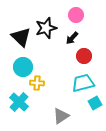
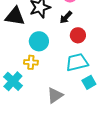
black triangle: (21, 37) -> (15, 16), turned -35
cyan circle: (23, 67) -> (39, 41), moved

